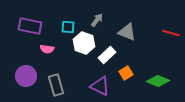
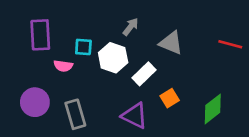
purple rectangle: (30, 26) -> (40, 35), turned 75
cyan square: (68, 27) -> (83, 47), moved
green diamond: (158, 81) -> (213, 109), turned -60

